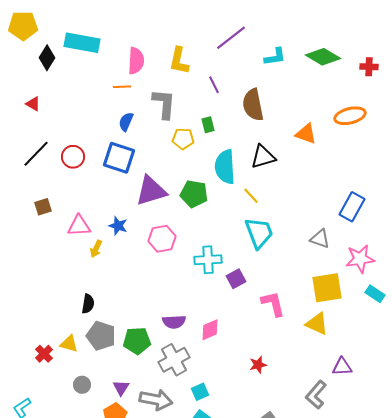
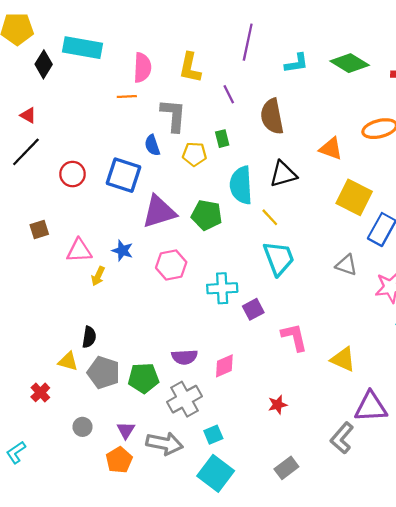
purple line: (231, 38) -> (248, 42), turned -40
blue semicircle: (126, 122) -> (152, 145), moved, turned -42
black line: (36, 154) -> (26, 152), moved
yellow square: (327, 288) -> (354, 197), moved, turned 36
yellow triangle: (69, 344) -> (68, 361), moved
purple triangle: (342, 367) -> (371, 407), size x1.5

